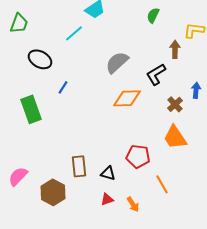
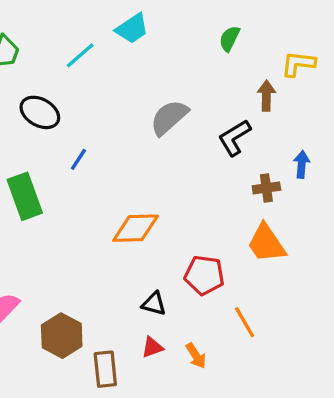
cyan line: (74, 33) -> (80, 55), moved
orange diamond: (127, 98) -> (136, 228), moved
brown cross: (175, 104) -> (266, 188), turned 35
brown rectangle: (79, 166) -> (105, 369), moved

